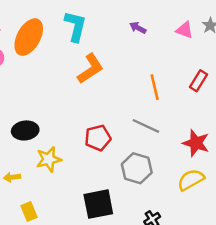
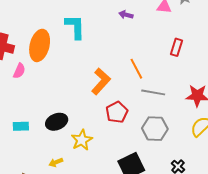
orange L-shape: (90, 69) -> (101, 81), moved
red rectangle: (199, 81) -> (177, 47), moved
orange line: (155, 87) -> (136, 69), moved

